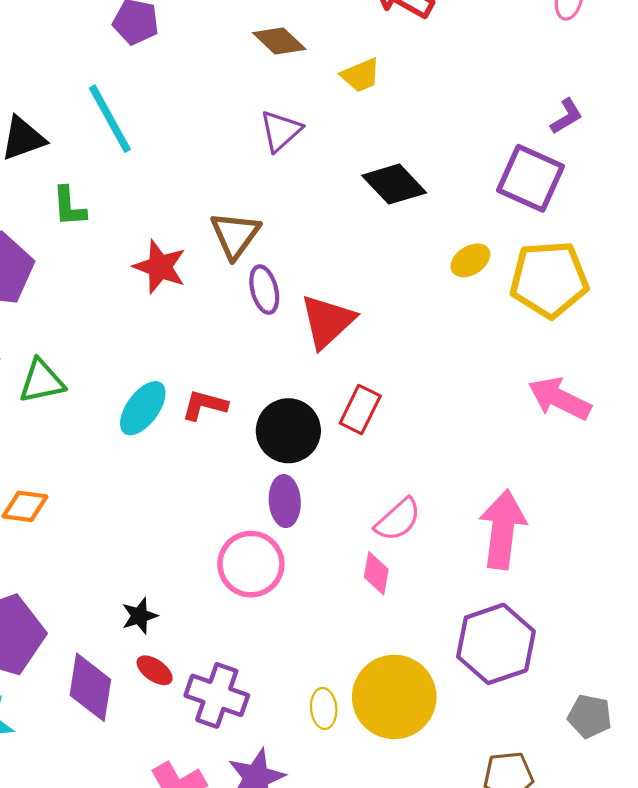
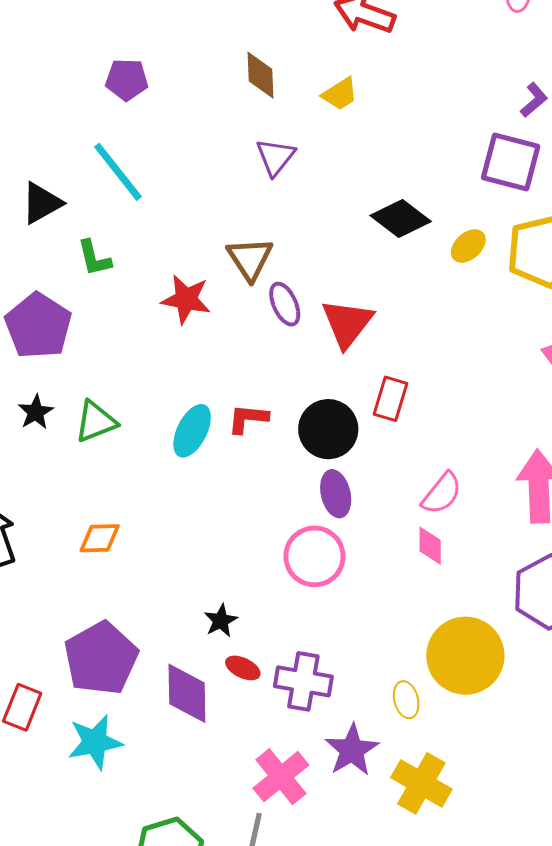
brown diamond: (279, 41) -> (260, 75), turned 54
black diamond: (394, 184) -> (401, 218), moved
yellow ellipse: (324, 708) -> (406, 700), moved

